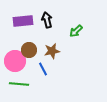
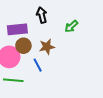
purple rectangle: (23, 21) -> (17, 29), moved

